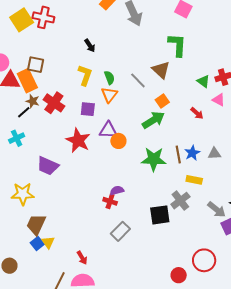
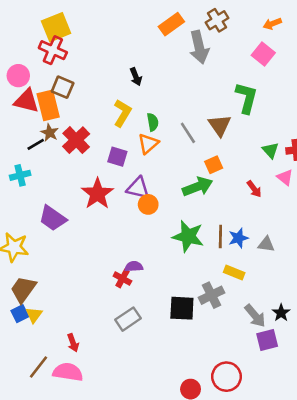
red cross: (43, 17) -> (53, 50), moved

